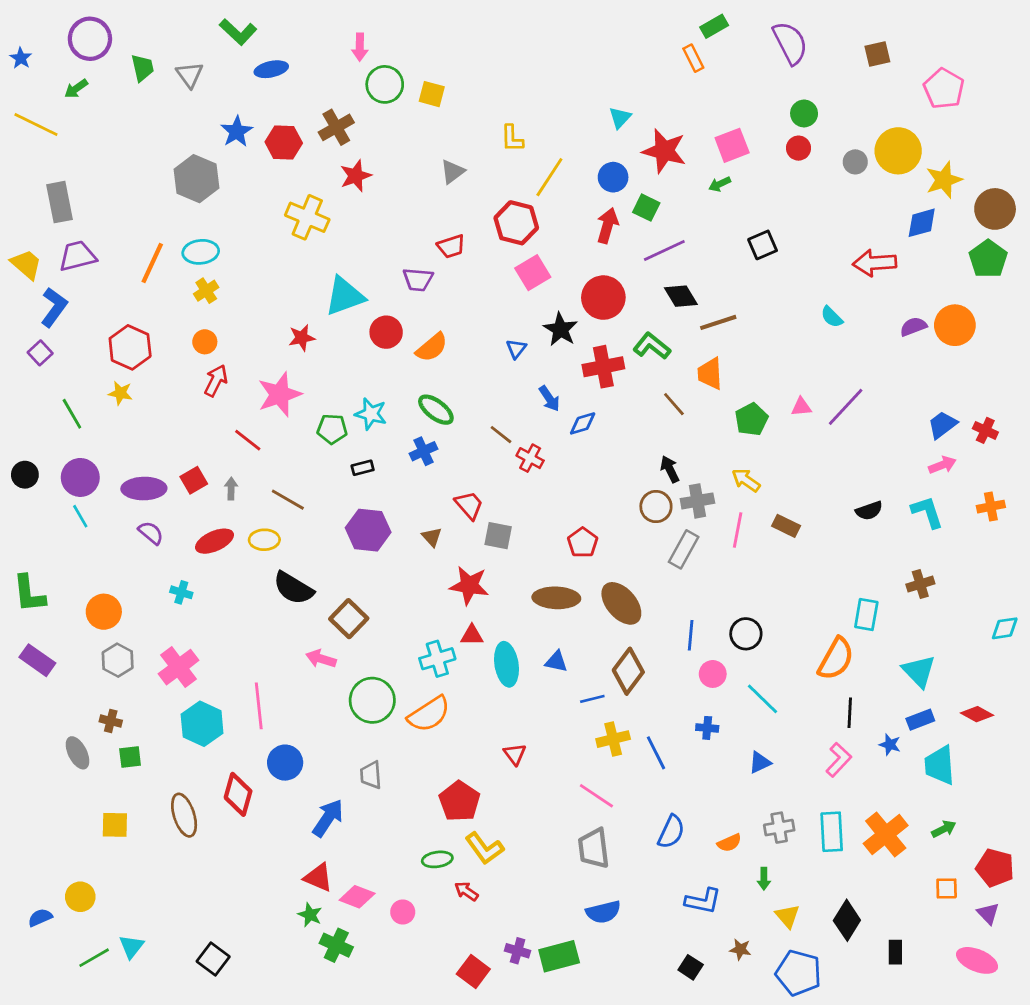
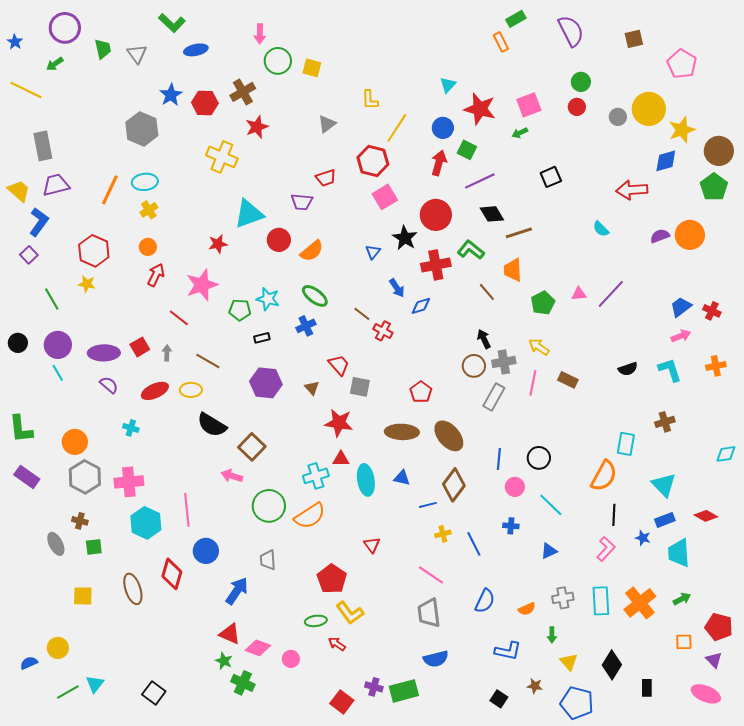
gray hexagon: (118, 660) -> (85, 477), size x1.4
pink cross: (179, 667) -> (129, 482), turned 32
yellow cross: (613, 739) -> (443, 534), size x0.7

